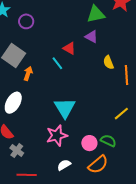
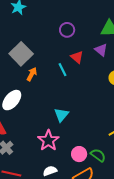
purple circle: (26, 21) -> (67, 30), moved
cyan triangle: (65, 108) -> (61, 115), size x0.7
pink star: (57, 135) -> (48, 140), turned -30

